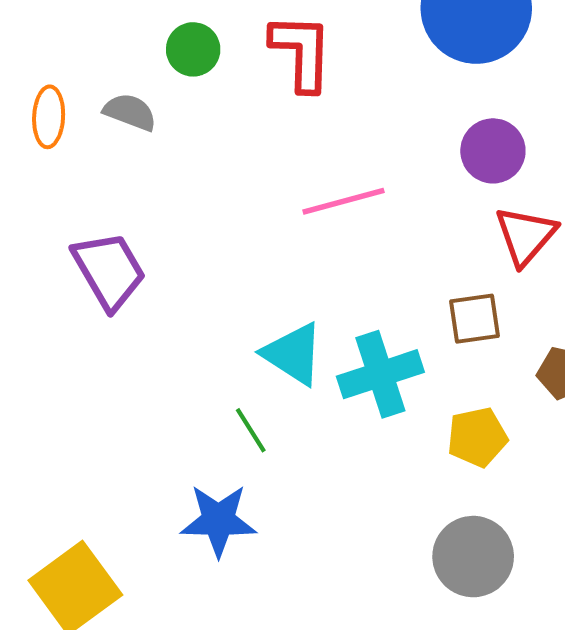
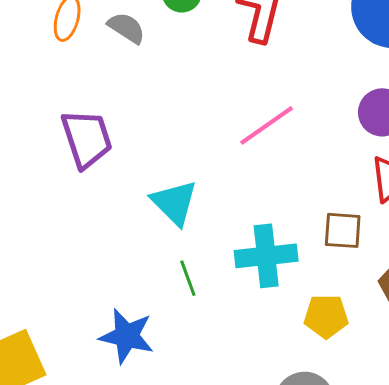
pink line: (344, 201) -> (267, 125), turned -32
cyan triangle: (293, 354) -> (174, 203), moved
green line: (251, 430) -> (188, 278), moved

